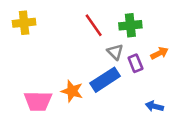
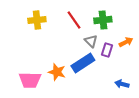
yellow cross: (24, 23) -> (37, 20), moved
purple rectangle: (135, 63) -> (107, 50), turned 40

